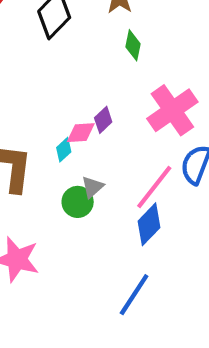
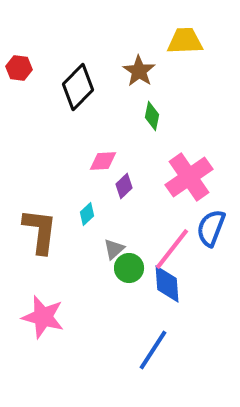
pink diamond: (81, 133) -> (103, 161), moved
green circle: (78, 202) -> (129, 268), moved
blue diamond: (149, 224) -> (167, 284), turned -48

